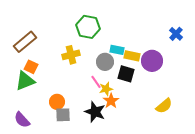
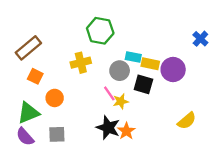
green triangle: (25, 81) -> (28, 113), moved
orange star: (111, 101) -> (126, 131), moved
orange circle: (57, 102) -> (55, 98), moved
gray square: (63, 115) -> (57, 134), moved

